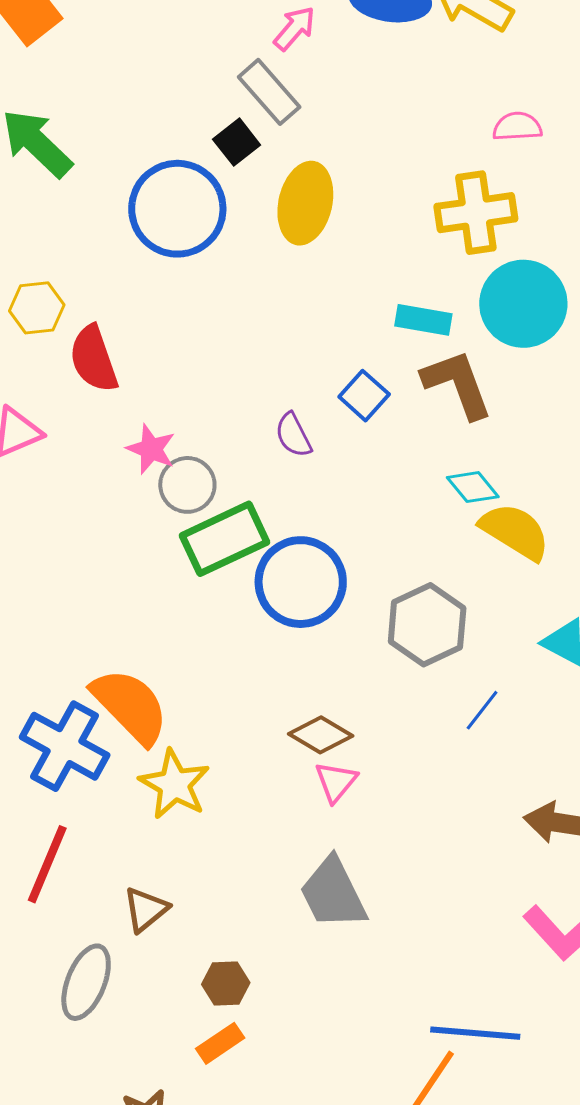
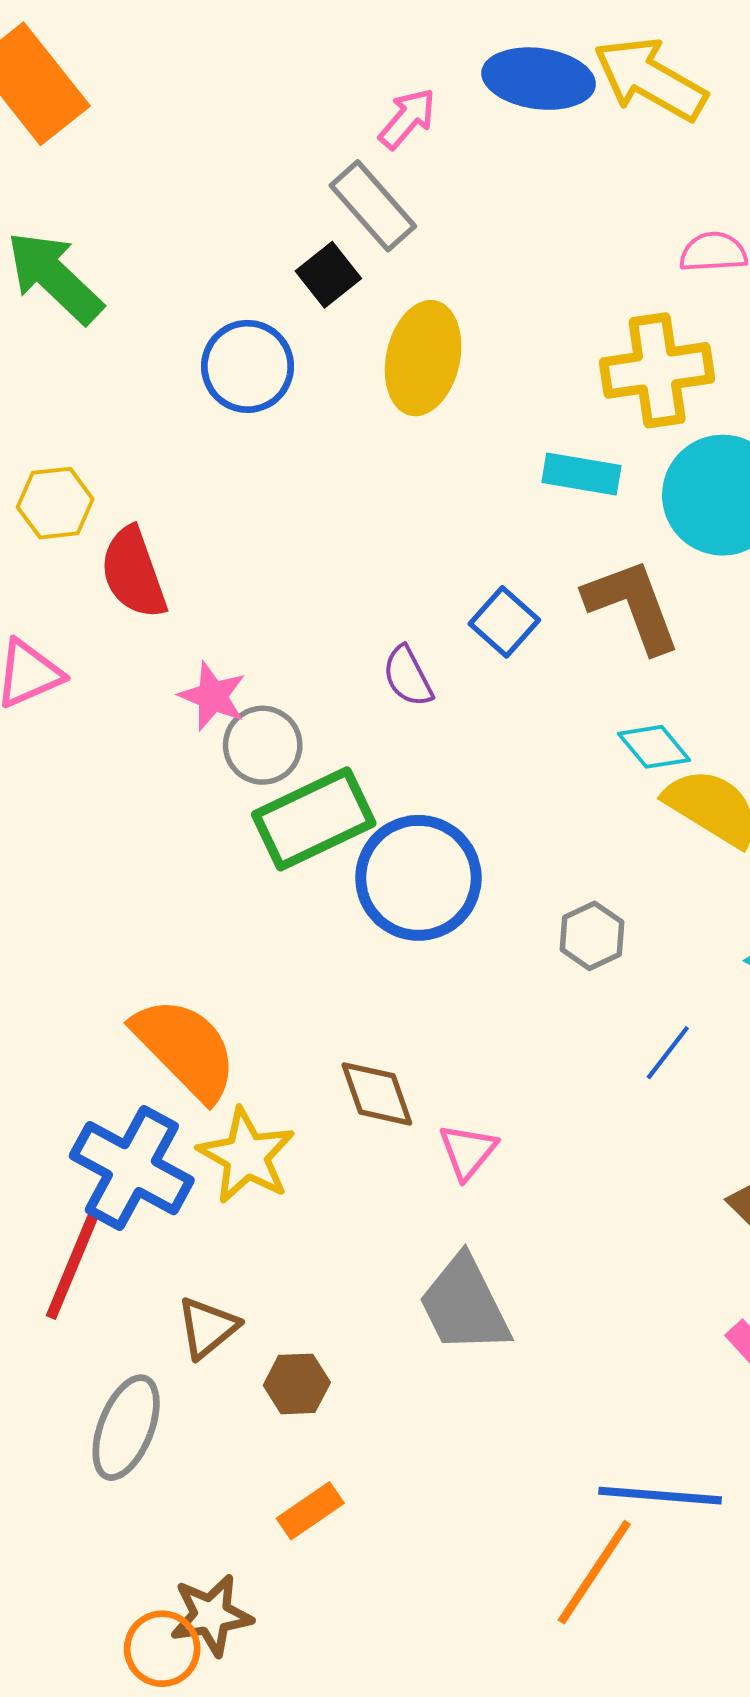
blue circle: (177, 209) -> (248, 366), size x0.7
cyan rectangle: (423, 320) -> (581, 474), moved
gray hexagon: (427, 625) -> (592, 936), size x0.6
brown diamond: (321, 735) -> (377, 1094), moved, turned 40
blue cross: (65, 746) -> (132, 1168), moved
brown hexagon: (226, 984) -> (297, 1384), moved

